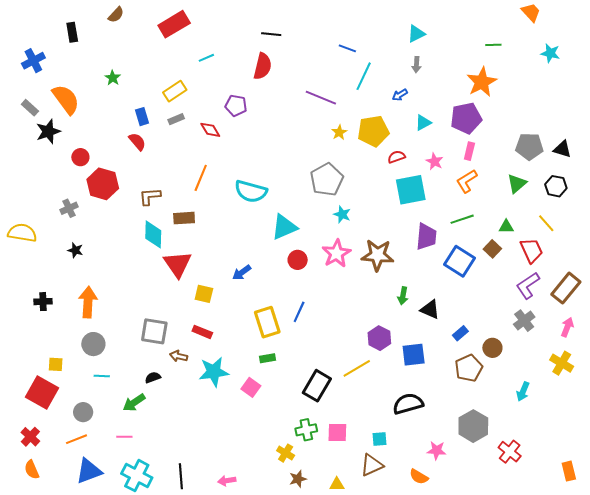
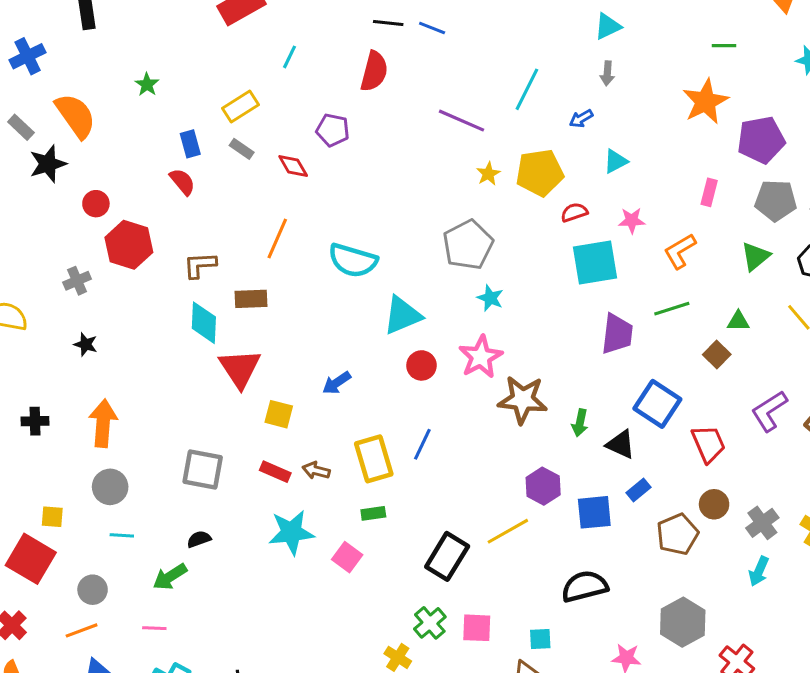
blue line: (347, 48) -> (432, 28), moved
cyan line: (206, 58) -> (289, 57), turned -42
purple pentagon: (466, 118) -> (761, 140), moved
gray rectangle: (176, 119) -> (242, 149), turned 56
pink rectangle: (469, 151) -> (709, 192), moved
pink star: (435, 161) -> (632, 220), turned -30
red trapezoid: (531, 250) -> (708, 444), moved
brown star: (378, 255) -> (523, 400), moved
blue square: (460, 261) -> (657, 404), moved
gray cross: (524, 321) -> (762, 523), moved
blue rectangle: (460, 333) -> (638, 490), moved
brown arrow: (179, 356) -> (316, 471), moved
green cross: (306, 430) -> (430, 623), turned -30

